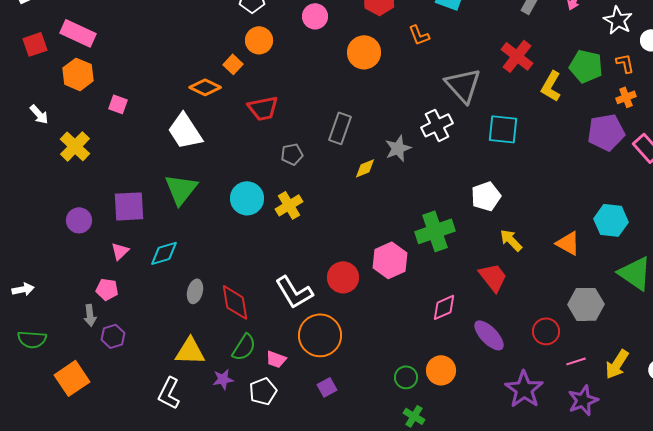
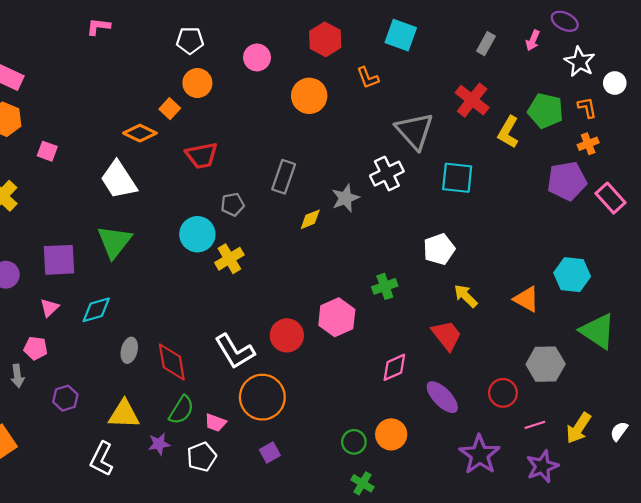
cyan circle: (247, 198) -> (197, 234), moved
green cross: (435, 231) -> (385, 286), size x0.6
purple hexagon: (113, 336) -> (65, 398), moved

